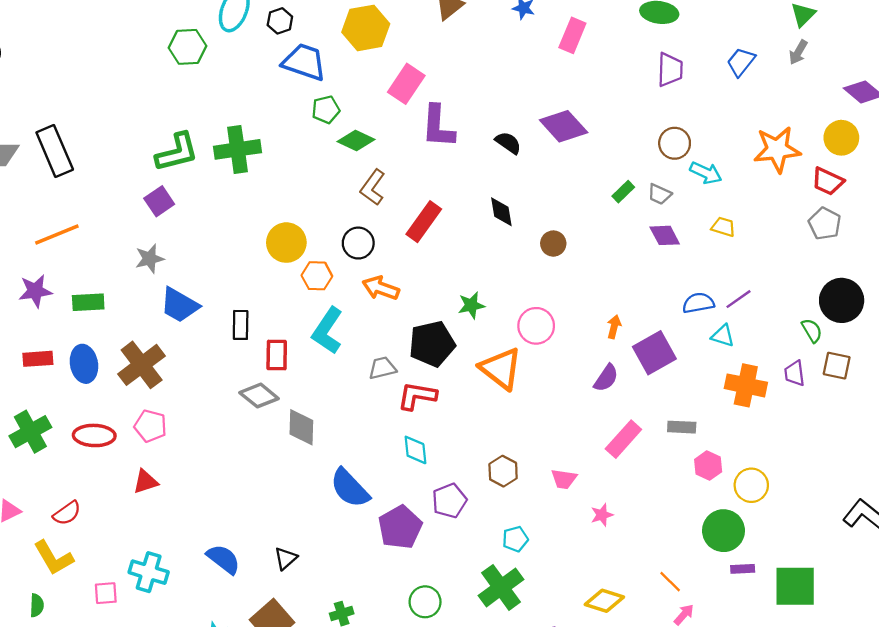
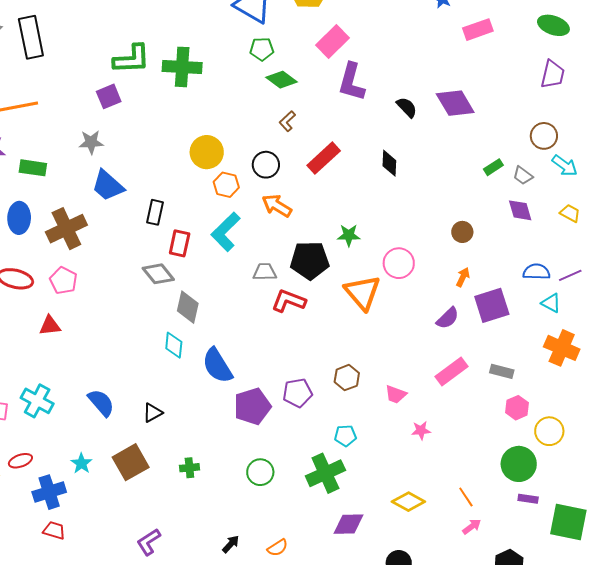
pink rectangle: (572, 35) -> (478, 30), turned 36
brown L-shape: (373, 187) -> (287, 121), size x0.7
brown circle: (553, 244) -> (462, 232), moved
cyan diamond: (415, 450) -> (174, 345), moved

